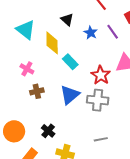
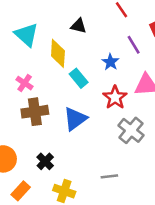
black triangle: (67, 20) -> (79, 26), turned -32
blue star: (91, 33) -> (110, 62), moved
brown cross: (37, 91) -> (35, 112), size x1.5
gray cross: (98, 100) -> (131, 130), moved, turned 30

